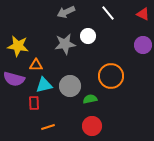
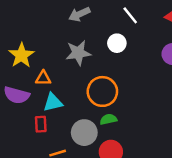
white circle: (88, 36) -> (117, 43), moved
yellow star: (18, 46) -> (21, 55), turned 30
orange circle: (111, 76) -> (102, 91), moved
gray circle: (70, 86) -> (84, 133), moved

